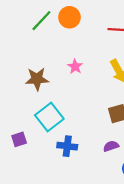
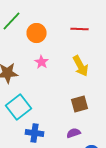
orange circle: (69, 17) -> (36, 33), moved

